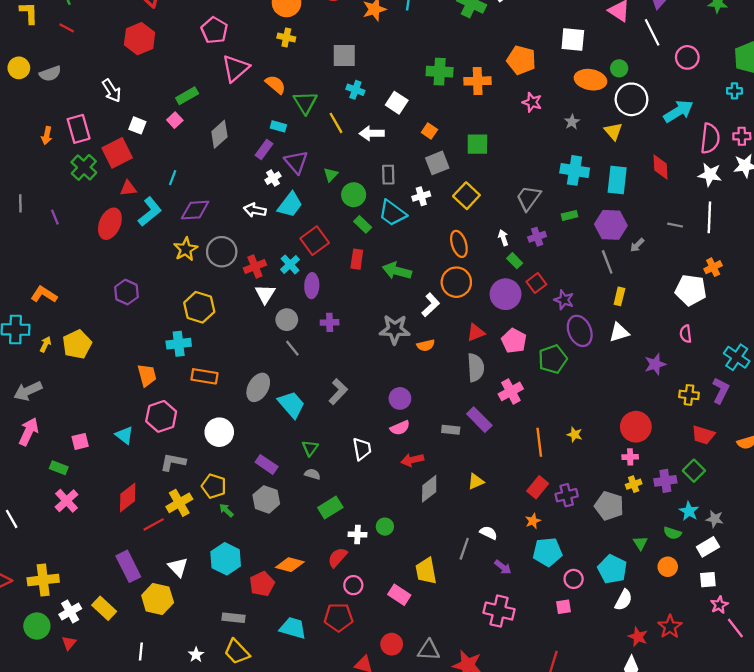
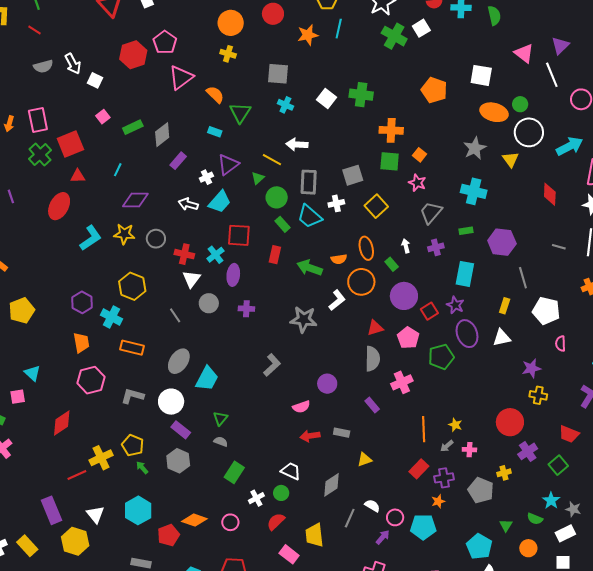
red hexagon: (140, 39) -> (133, 55), moved
gray semicircle: (50, 74) -> (43, 66), moved
orange cross: (478, 81) -> (391, 130), moved
white arrow: (112, 91) -> (73, 64), moved
green rectangle: (187, 96) -> (133, 127), moved
pink star: (532, 102) -> (417, 183), moved
white square: (397, 103) -> (326, 99), moved
pink square: (175, 120) -> (103, 117), moved
gray star: (572, 122) -> (475, 148), size x1.6
yellow line: (336, 123) -> (272, 160), moved, turned -36
white square: (137, 125) -> (95, 80), moved
orange square: (429, 131) -> (420, 155), moved
purple rectangle: (264, 150) -> (178, 161), moved
purple triangle: (296, 162) -> (228, 165), turned 30
gray rectangle: (388, 175) -> (309, 182), size x1.4
cyan rectangle: (617, 180) -> (465, 274), moved
cyan L-shape: (150, 212) -> (91, 238), moved
red square: (315, 241) -> (239, 235), turned 35
gray arrow: (637, 245) -> (447, 446), moved
yellow star: (186, 249) -> (124, 234), turned 30
gray circle: (222, 252) -> (156, 239), size x0.7
green rectangle: (515, 261) -> (392, 264), moved
gray line: (607, 262) -> (523, 278), moved
red cross: (255, 267) -> (184, 254), turned 30
red square: (536, 283) -> (429, 311), moved
white pentagon: (691, 290) -> (546, 311), moved
purple hexagon: (126, 292) -> (82, 302), moved
cyan cross: (179, 344) -> (112, 317), turned 30
orange semicircle: (426, 345) -> (339, 259), moved
gray line: (292, 348) -> (175, 315), moved
gray L-shape: (338, 392) -> (272, 365), moved
yellow cross: (689, 395) -> (538, 395), moved
purple circle: (400, 398) -> (327, 384), moved
cyan trapezoid: (291, 404) -> (207, 379), turned 64
purple rectangle: (479, 420) -> (372, 405), size x0.7
gray rectangle: (451, 430) -> (342, 433), moved
white circle: (219, 432) -> (171, 402), moved
cyan triangle: (124, 435) -> (32, 373), moved
white trapezoid: (362, 449) -> (291, 471), moved, turned -60
pink cross: (630, 457) -> (469, 450), moved
gray L-shape: (173, 462) -> (132, 396), moved
purple cross: (665, 481) -> (528, 451), moved, turned -30
gray diamond: (429, 489) -> (331, 485), moved
red diamond: (128, 497) -> (62, 423), moved
green rectangle: (330, 508) -> (234, 472), turned -30
orange star: (533, 521) -> (438, 501), moved
white cross: (357, 535) -> (256, 498), turned -35
red semicircle: (337, 557) -> (276, 522), moved
purple arrow: (503, 567) -> (383, 537), turned -91
pink circle: (574, 579) -> (395, 517), moved
pink circle: (353, 585) -> (230, 522), moved

